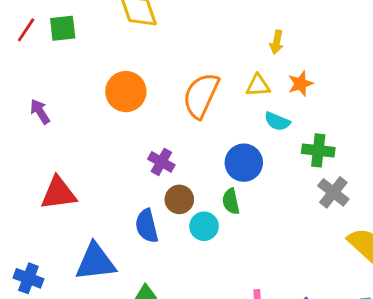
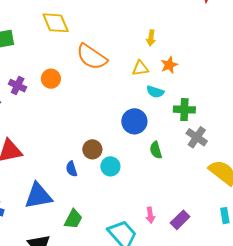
orange circle: (126, 92) -> (51, 79), size x0.7
orange semicircle: (201, 95) -> (92, 57), moved, turned -76
purple cross: (161, 162) -> (18, 86), moved
green semicircle: (231, 201) -> (156, 150), moved
blue semicircle: (147, 226) -> (71, 169), size x0.7

